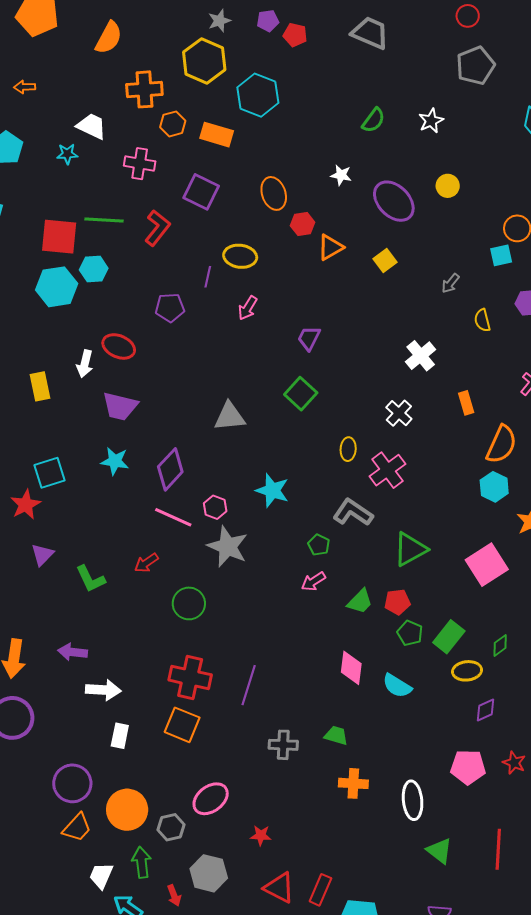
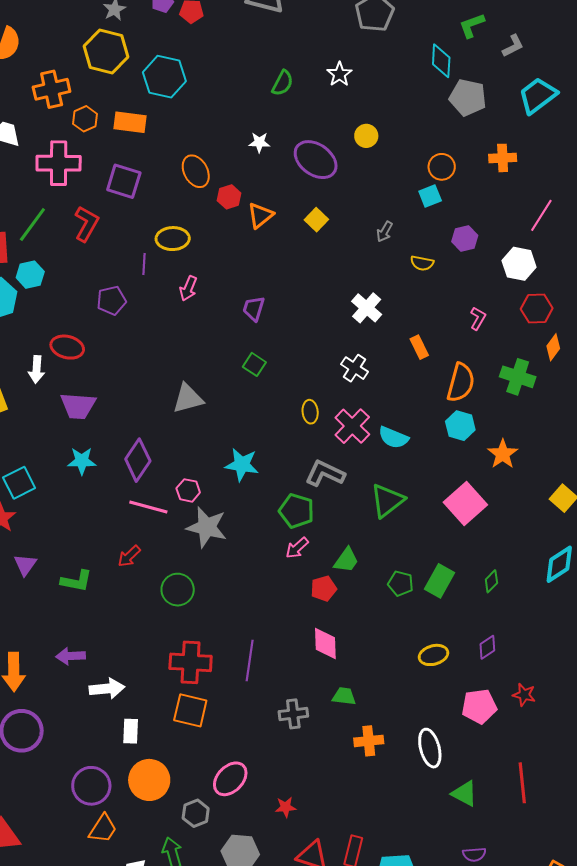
pink cross: (140, 164) -> (59, 163), size x1.4
green line: (104, 220) -> (32, 225), turned -48
yellow semicircle: (482, 320) -> (422, 263), turned -55
green square: (301, 394) -> (254, 364), size x0.7
green pentagon: (319, 545) -> (296, 511), size x1.6
green L-shape: (90, 579) -> (76, 581), turned -44
red pentagon: (397, 602) -> (324, 589), moved
pink diamond: (351, 668) -> (325, 643), moved
yellow ellipse: (467, 671) -> (434, 655), moved
cyan semicircle: (397, 686) -> (393, 438), moved
orange circle: (127, 810) -> (149, 780), moved

